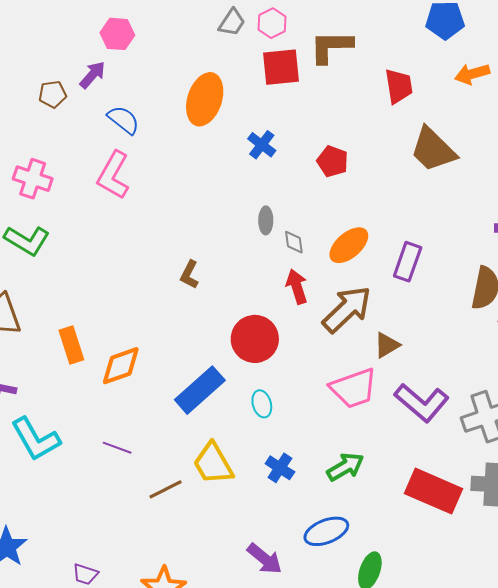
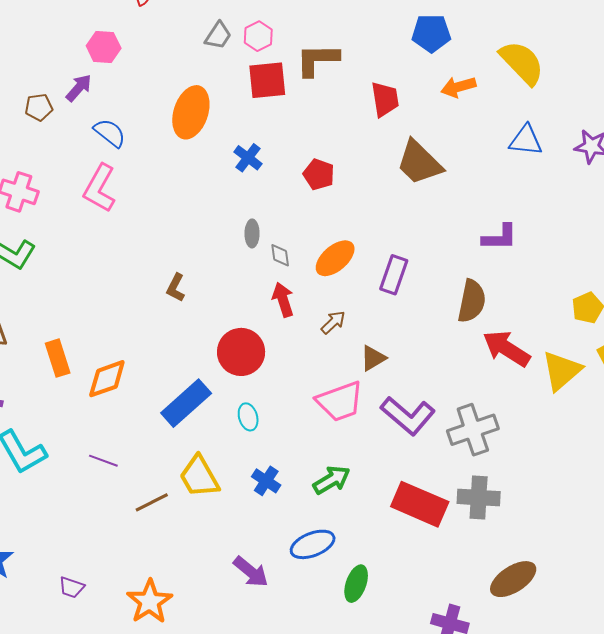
brown arrow: (347, 309) -> (333, 322), size x0.5

